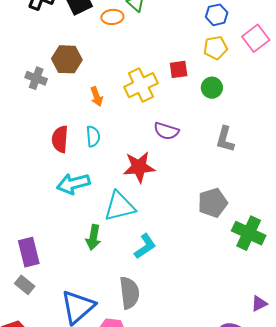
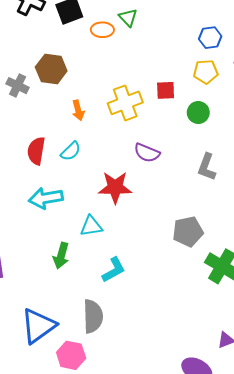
cyan semicircle: (93, 136) -> (71, 151), turned 45
cyan triangle: (120, 206) -> (91, 226), size x0.7

